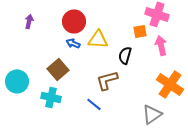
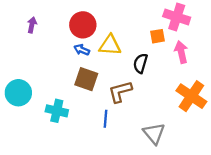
brown square: (58, 69) -> (86, 79), moved, turned -30
blue line: (94, 104) -> (105, 119), turned 56
gray triangle: (152, 114) -> (154, 133), moved, turned -35

